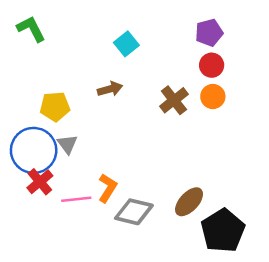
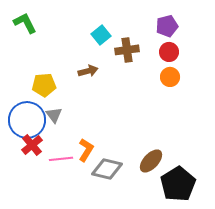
brown cross: (174, 100) -> (127, 50), moved, turned 30

